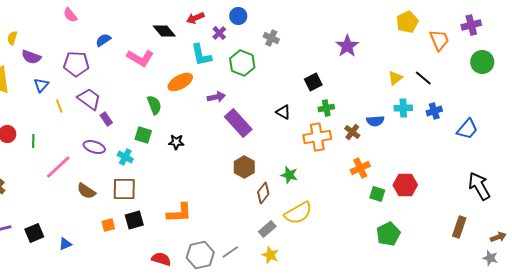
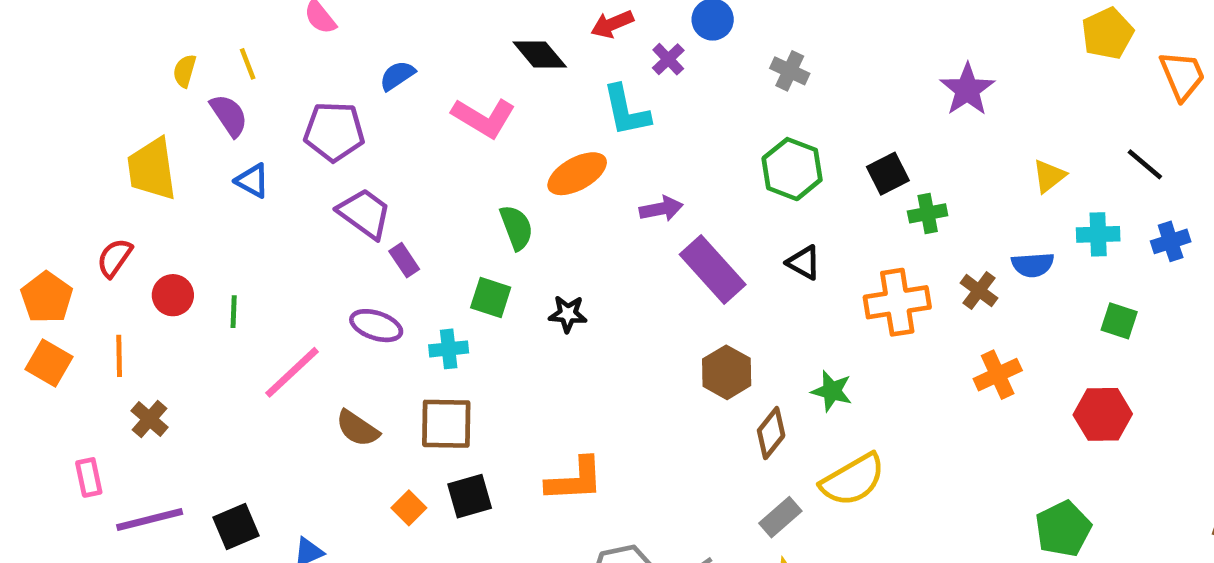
purple semicircle: (31, 57) -> (229, 115), turned -144
green hexagon: (242, 63) -> (792, 169), moved
yellow triangle: (395, 78) -> (1049, 176), moved
blue triangle: (41, 85) -> (252, 181), turned -42
yellow line: (59, 106) -> (248, 64), moved
green cross: (326, 108) -> (928, 213), moved
black triangle: (283, 112) -> (804, 262), moved
cyan cross: (125, 157) -> (449, 349), turned -35
green square: (377, 194) -> (1119, 321), moved
orange square: (108, 225) -> (409, 508), turned -32

